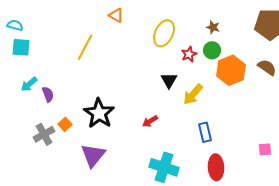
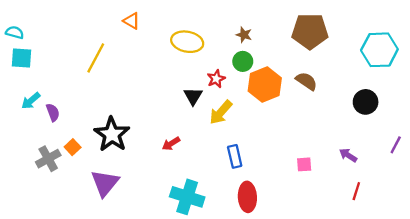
yellow ellipse: (164, 33) -> (187, 42), turned 76
red star: (189, 54) -> (216, 79), moved
pink square: (265, 149) -> (304, 164), moved

